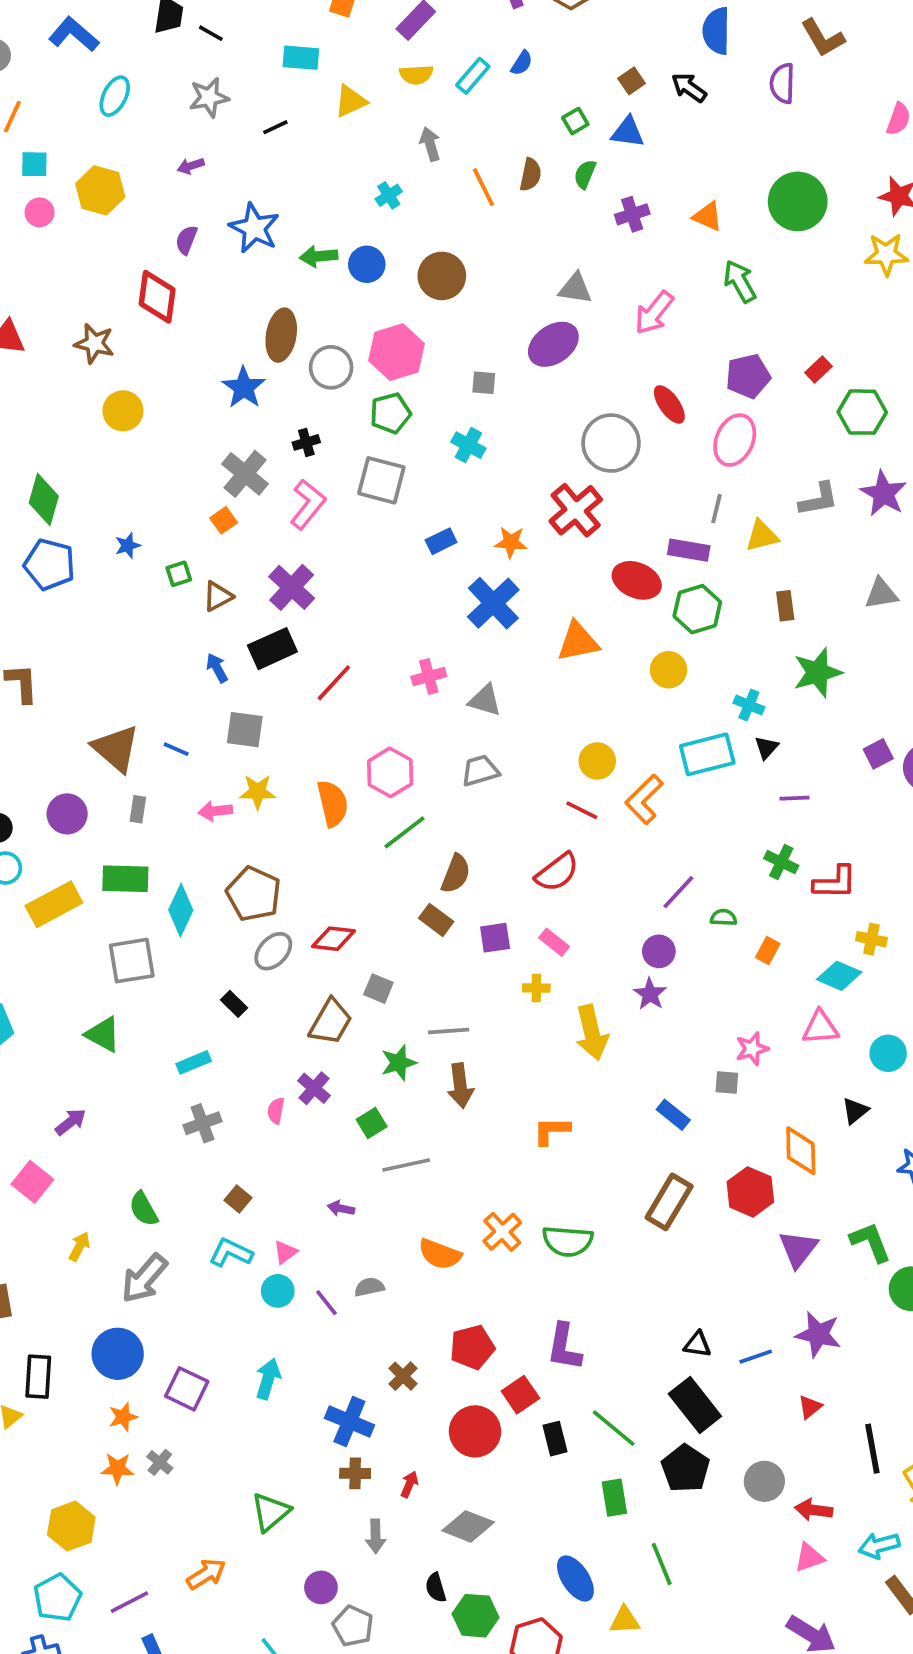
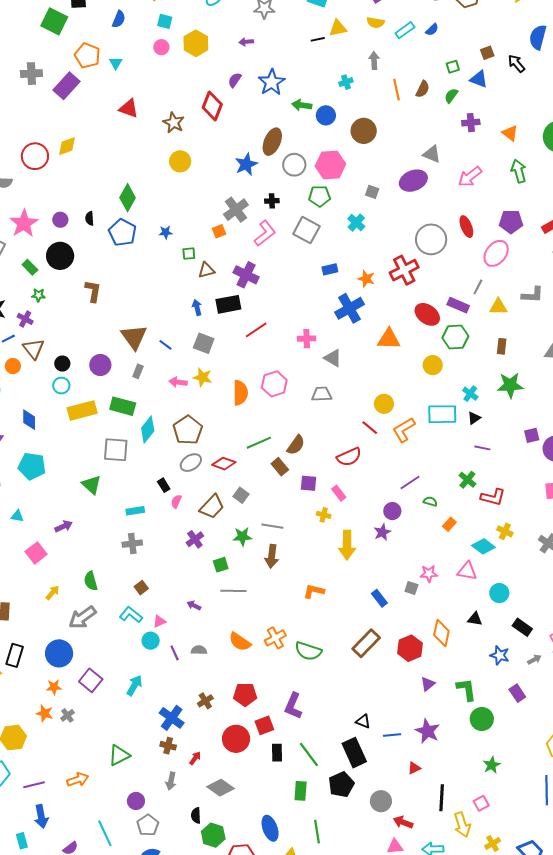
black line: (275, 127) -> (318, 39), moved
purple cross: (292, 587) -> (246, 275), turned -30
green line: (405, 832) -> (259, 443), moved
pink semicircle: (276, 1111) -> (176, 501), moved
black triangle: (855, 1111) -> (475, 619), turned 35
purple triangle: (798, 1249) -> (428, 684), size x0.7

